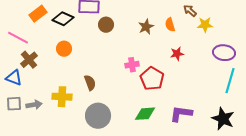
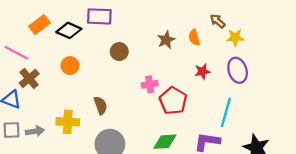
brown circle: (106, 25) -> (119, 52), moved
purple ellipse: (224, 53) -> (238, 70), moved, turned 65
cyan line: (230, 81) -> (226, 112), moved

